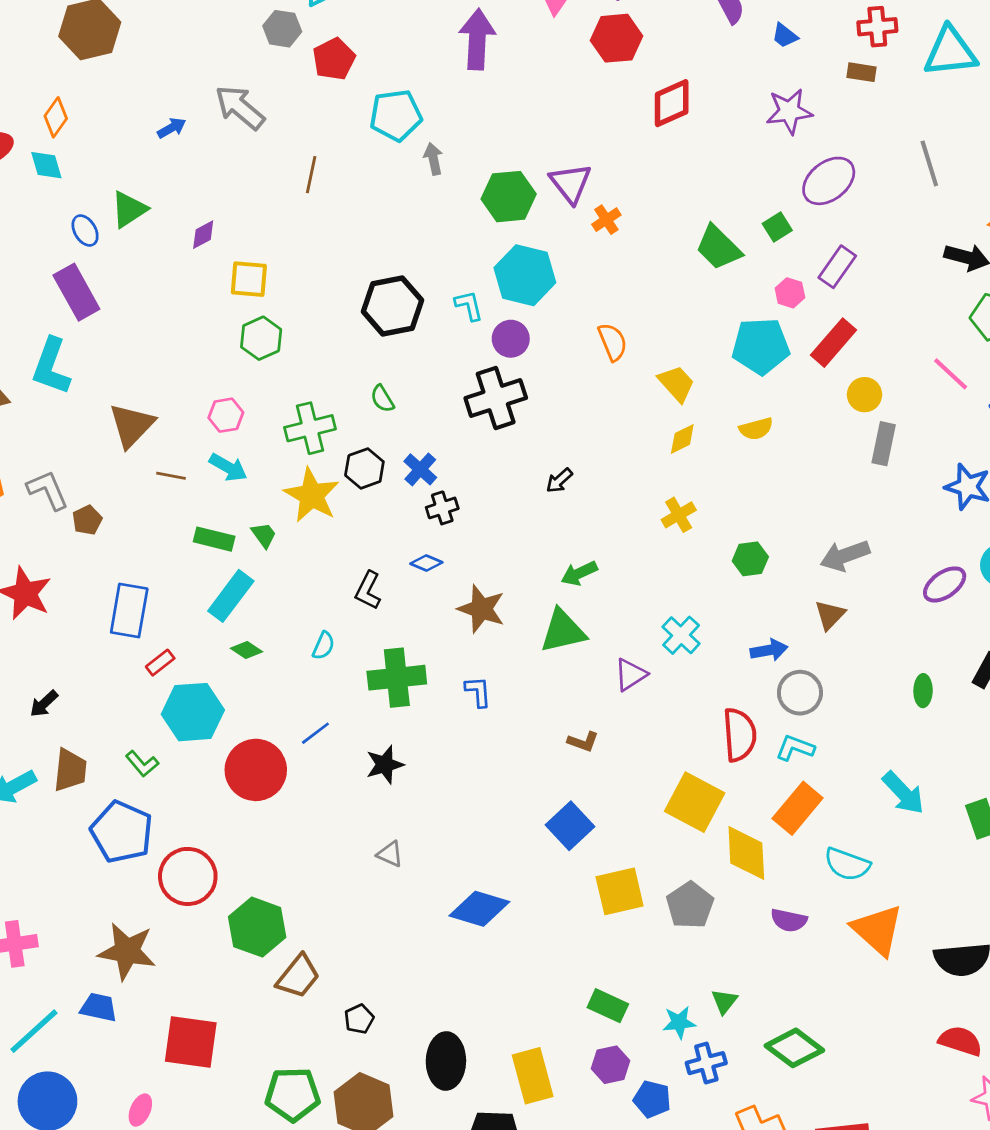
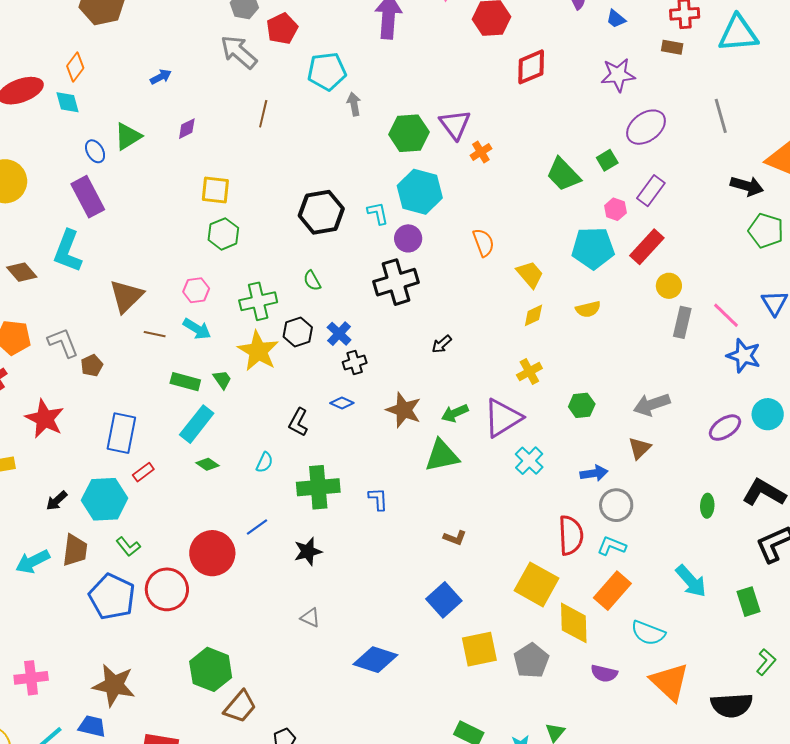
gray arrow: (240, 107) -> (239, 52), moved
purple diamond: (203, 235) -> (187, 129), moved
pink line: (951, 374) -> (726, 315), moved
brown star: (481, 609) -> (404, 410), moved
purple triangle: (631, 675) -> (503, 418), moved, size x1.6
cyan hexagon: (193, 712) -> (105, 499), moved
red circle: (188, 876) -> (167, 589), moved

